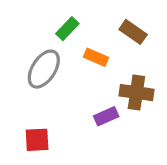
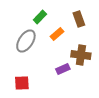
brown rectangle: (133, 32) -> (79, 19), turned 35
orange rectangle: (96, 57) -> (57, 34), turned -64

